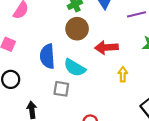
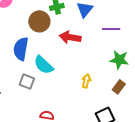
brown circle: (77, 29) -> (39, 21), moved
red arrow: (106, 47) -> (70, 37), moved

